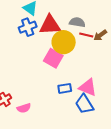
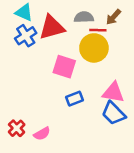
brown arrow: (100, 35) -> (113, 17), moved
yellow circle: (64, 42) -> (94, 48), moved
blue rectangle: (65, 88) -> (75, 99), moved

